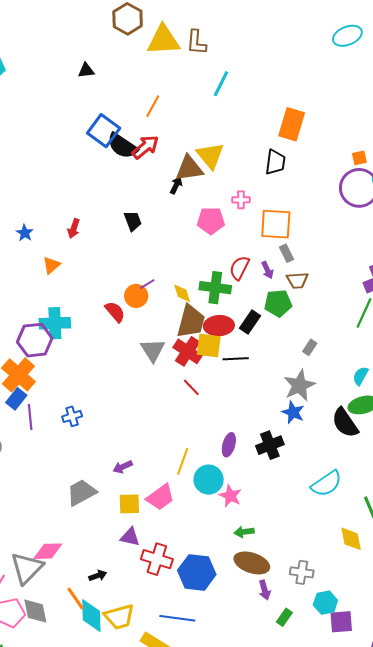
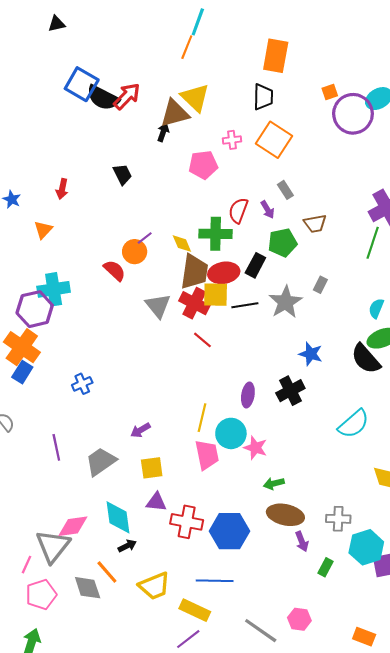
orange line: (153, 106) -> (187, 47), moved
orange square: (359, 158) -> (330, 92), moved
orange square: (276, 224) -> (274, 140), moved, turned 36
brown trapezoid: (297, 280) -> (315, 224), moved
gray star: (299, 385) -> (285, 302), moved
purple line: (30, 417) -> (56, 447), moved
pink trapezoid: (160, 497) -> (207, 455), moved, turned -60
cyan hexagon: (325, 603) -> (366, 547), size x1.4
gray diamond: (35, 611) -> (88, 588), moved
cyan diamond: (91, 616) -> (118, 517), moved

